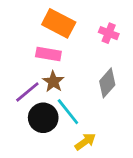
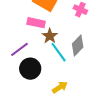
brown star: (53, 82) -> (50, 36), moved
cyan line: (68, 112) -> (59, 52), moved

